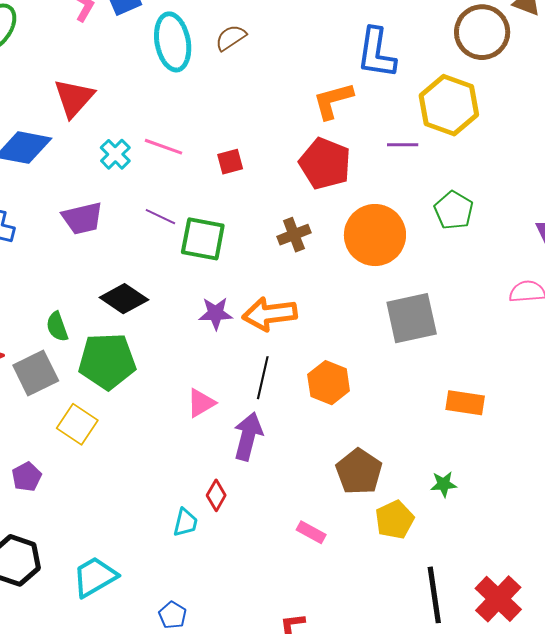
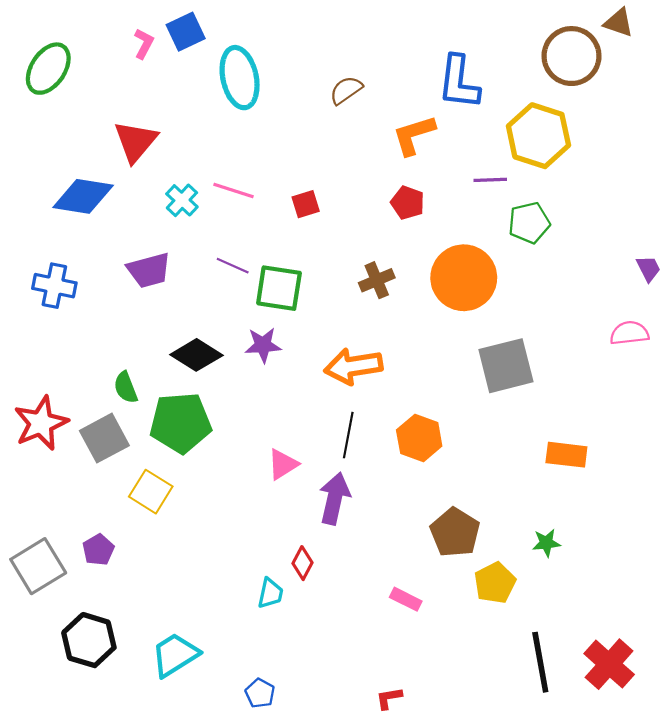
brown semicircle: (231, 38) -> (346, 90), moved
red pentagon: (325, 163) -> (408, 203), size x0.6
green pentagon: (454, 210) -> (529, 223), moved, turned 30
purple star: (216, 313) -> (263, 345), moved

